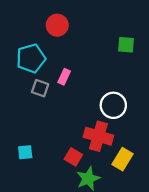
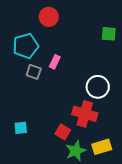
yellow rectangle: (122, 159) -> (102, 147), moved, turned 42

